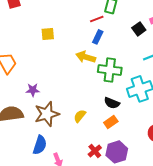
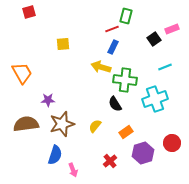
black semicircle: (112, 103) -> (115, 104), moved, turned 35
purple hexagon: (117, 152) -> (143, 153), moved

